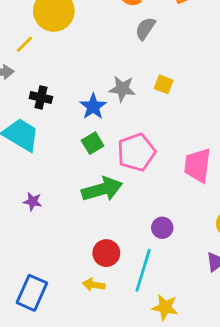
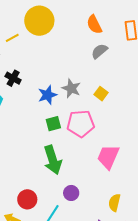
green square: (93, 143) -> (53, 124), moved
pink pentagon: (136, 152) -> (81, 124), moved
green arrow: (102, 189) -> (53, 160), moved, turned 72

